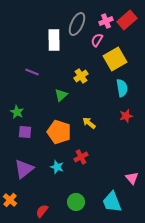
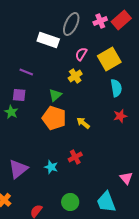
white rectangle: (54, 40) -> (48, 40), turned -70
pink semicircle: (97, 40) -> (81, 54), moved
purple square: (25, 132) -> (19, 95), moved
orange pentagon: (59, 132) -> (54, 118), moved

